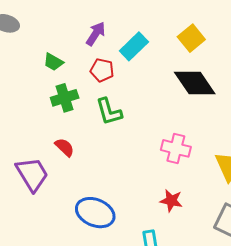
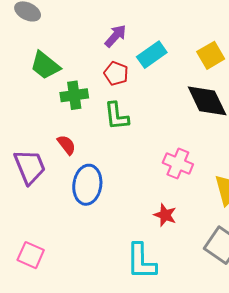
green trapezoid: (53, 62) -> (45, 65), moved, size x1.5
blue ellipse: (95, 213) -> (87, 185), moved, turned 66

